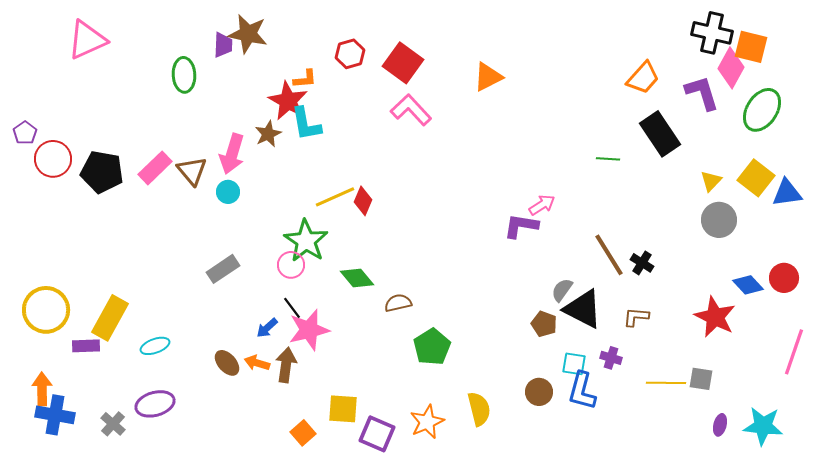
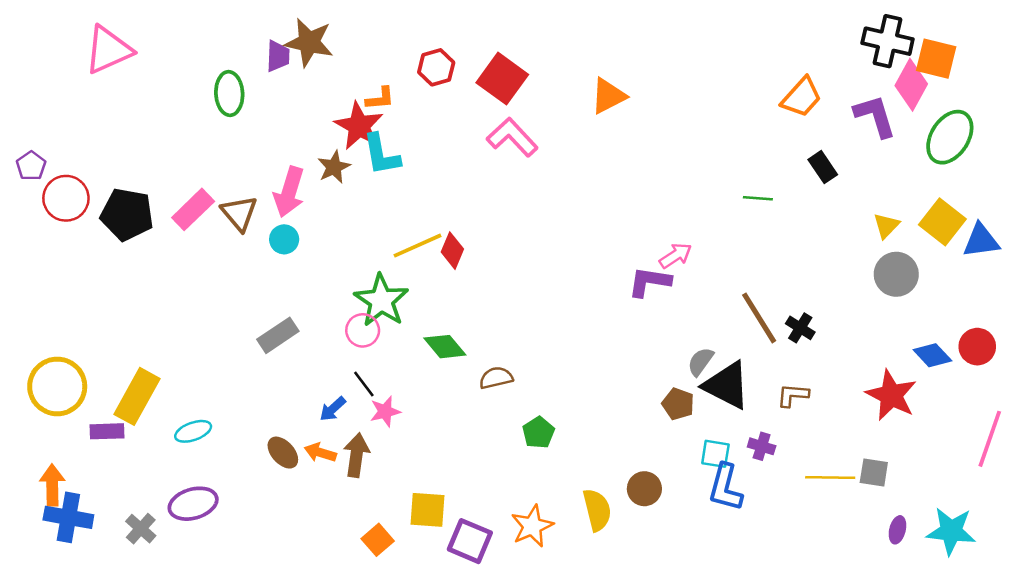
black rectangle: (660, 134) -> (823, 167), size x0.6
pink star: (309, 330) -> (385, 411), size x0.6
green pentagon: (432, 347) -> (538, 433), size x0.7
brown circle: (539, 392) -> (644, 489), moved

